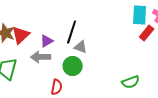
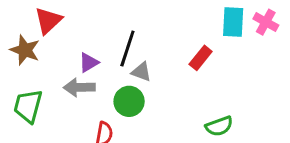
red rectangle: (147, 33) -> (201, 58), moved
red triangle: (21, 35) -> (48, 21), moved

